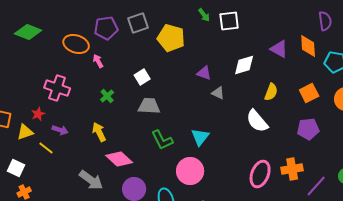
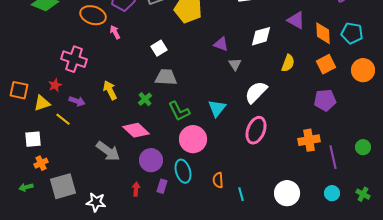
orange diamond: (308, 46) -> (323, 33), moved
gray triangle: (218, 93) -> (235, 64), turned 32
green cross: (107, 96) -> (145, 99), moved
white semicircle: (257, 121) -> (256, 92), moved, turned 85
yellow arrow: (99, 132) -> (110, 90), moved
white square: (16, 168) -> (33, 139), turned -30
pink circle: (190, 171) -> (193, 139), moved
pink ellipse: (260, 174) -> (256, 130), moved
purple line: (316, 186) -> (333, 157), turned -55

